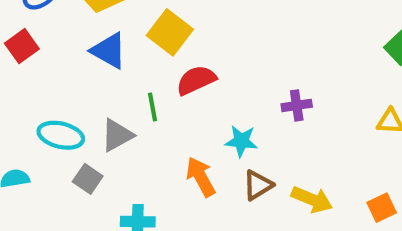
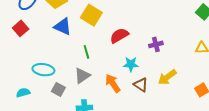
red semicircle: (196, 80) -> (119, 36), moved
gray triangle: (117, 135) -> (82, 76), moved
brown triangle: (258, 185) -> (141, 85), turned -49
yellow arrow: (312, 199) -> (167, 77), moved, turned 126

